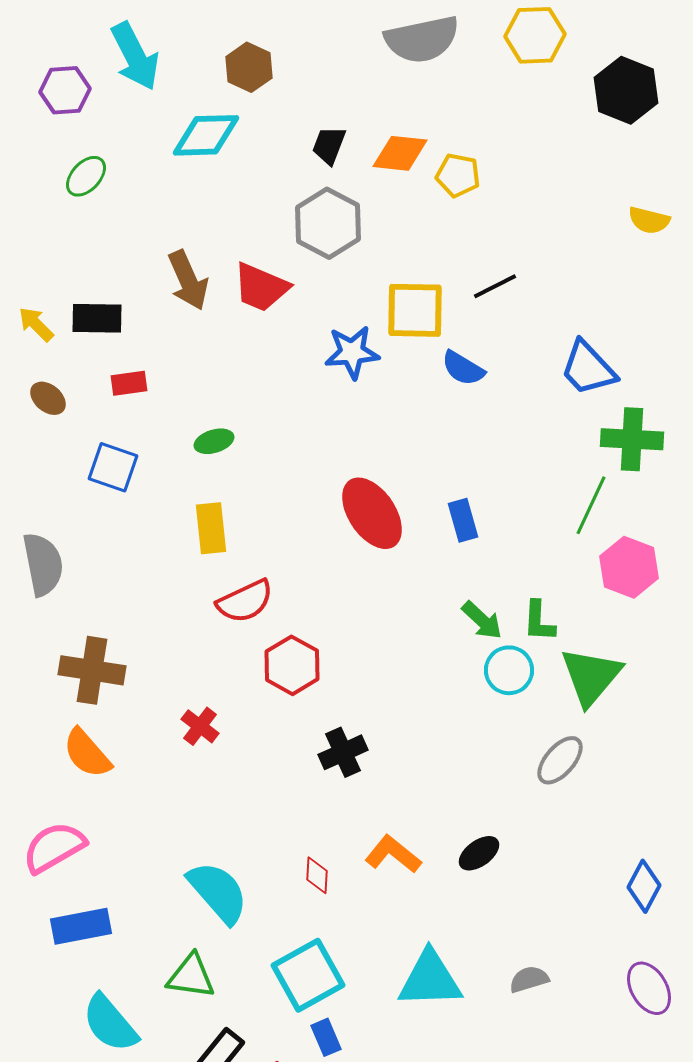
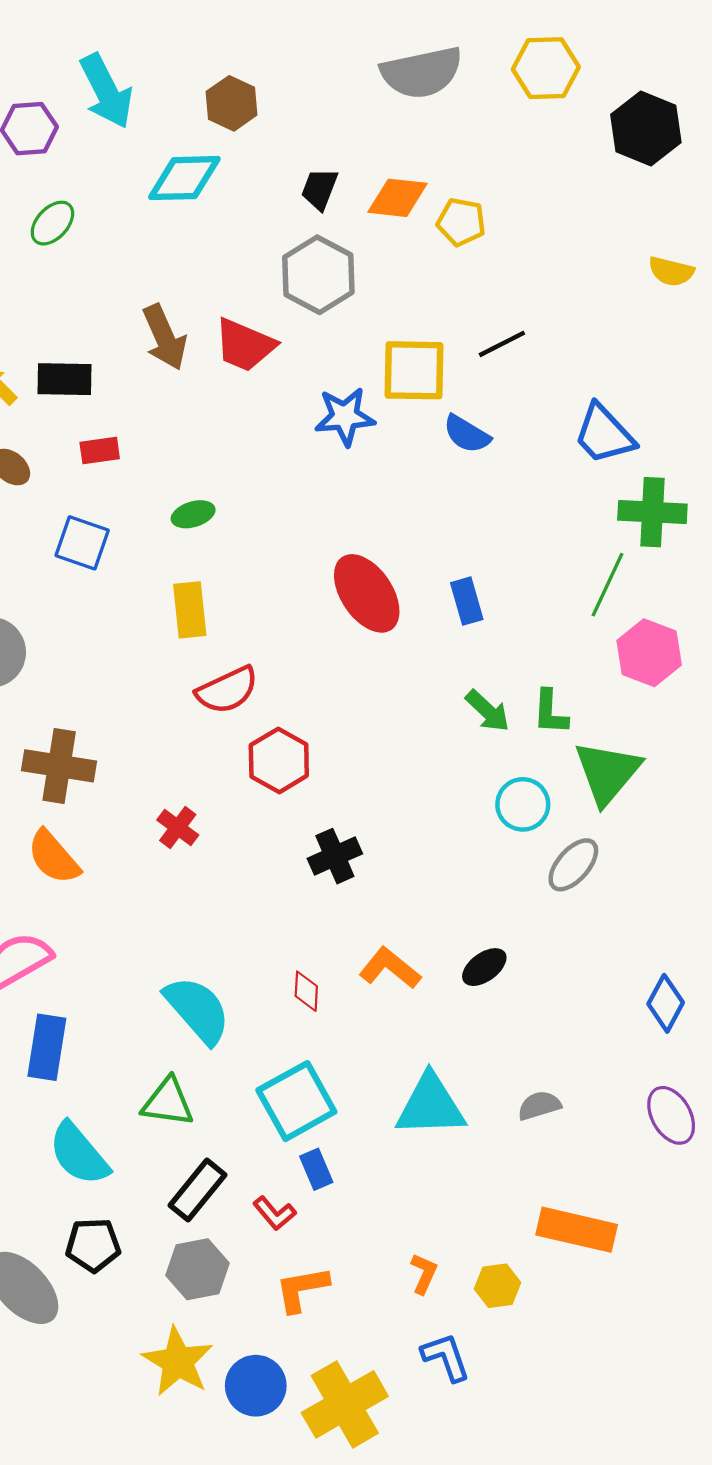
cyan circle: (509, 670) -> (523, 804), moved
blue rectangle: (81, 926) -> (47, 1047), turned -70

